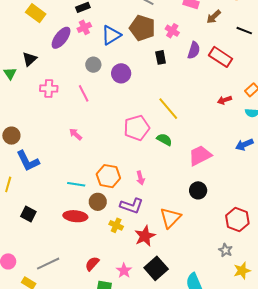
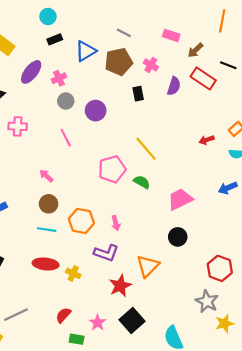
pink cross: (84, 27) -> (59, 78), moved
brown pentagon: (142, 28) -> (119, 62), turned -30
blue triangle: (111, 35) -> (86, 51), moved
red rectangle: (221, 57) -> (203, 78), moved
pink line: (84, 93) -> (66, 138), moved
brown circle: (98, 202) -> (49, 204), moved
yellow cross: (116, 225) -> (73, 273), moved
gray star: (226, 250) -> (207, 301), size x1.5

